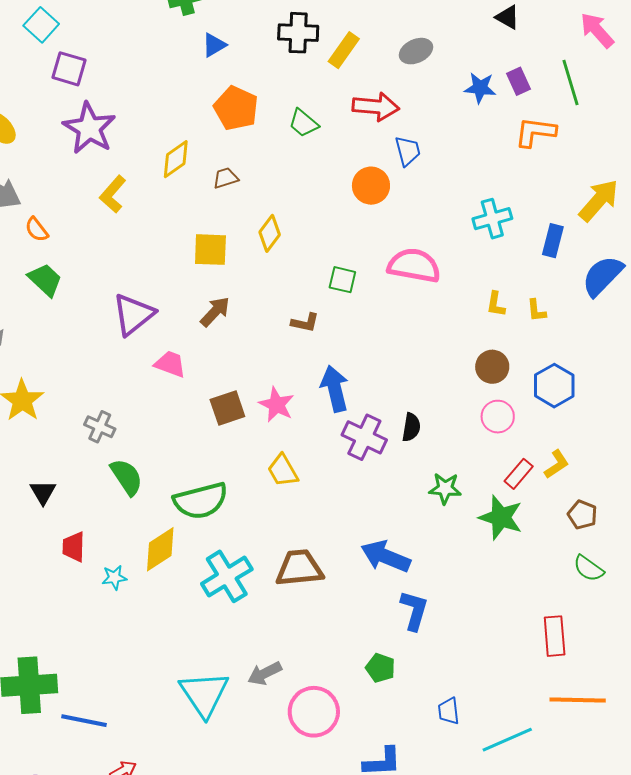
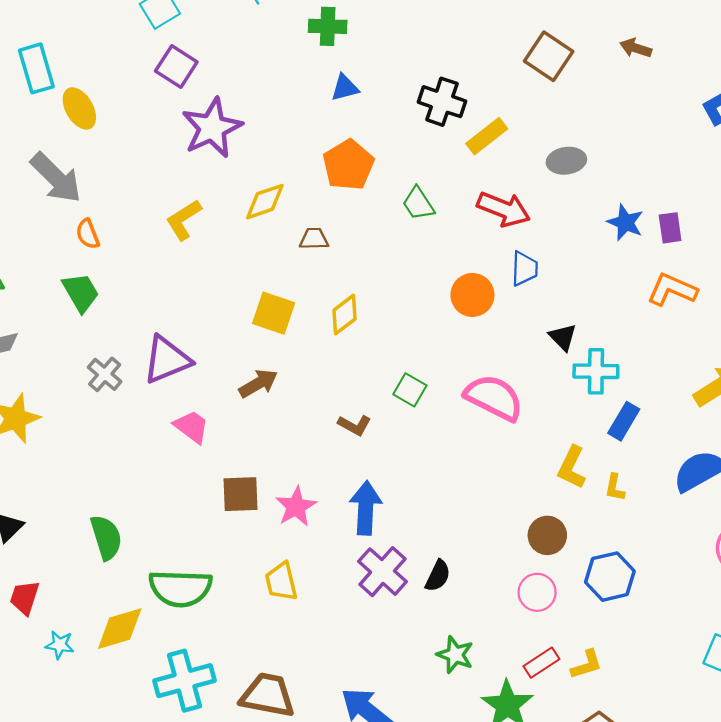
black triangle: (508, 17) -> (563, 337), moved
purple star: (89, 128) -> (212, 128), moved
blue rectangle: (553, 241) -> (624, 421), moved
yellow L-shape: (496, 304) -> (572, 467), size x1.4
gray cross: (100, 427) -> (105, 374), moved

